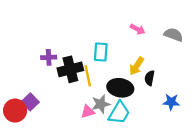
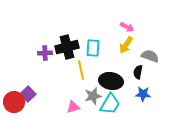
gray semicircle: (173, 35) -> (150, 56), moved
yellow arrow: (137, 66) -> (126, 45), moved
black cross: (70, 69) -> (67, 47), moved
blue star: (171, 102) -> (143, 94), moved
pink triangle: (88, 112) -> (73, 107), moved

